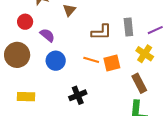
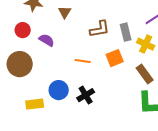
gray rectangle: (128, 27) -> (126, 32), moved
orange line: (91, 60) -> (83, 61), moved
blue circle: (56, 61) -> (59, 90), moved

